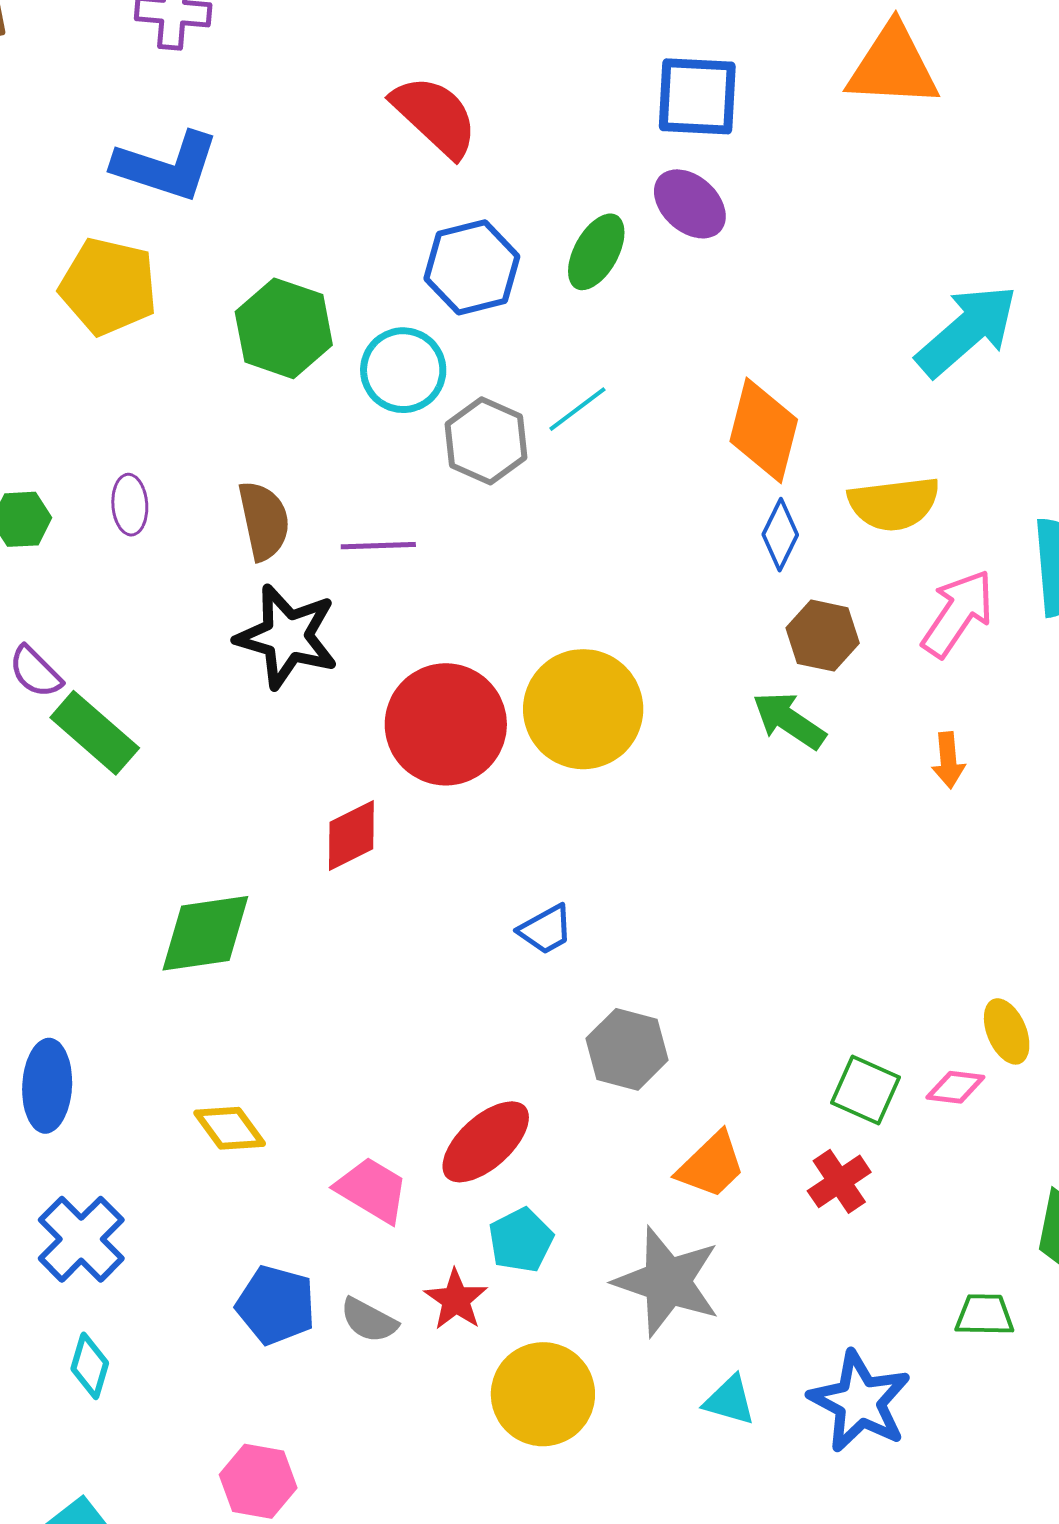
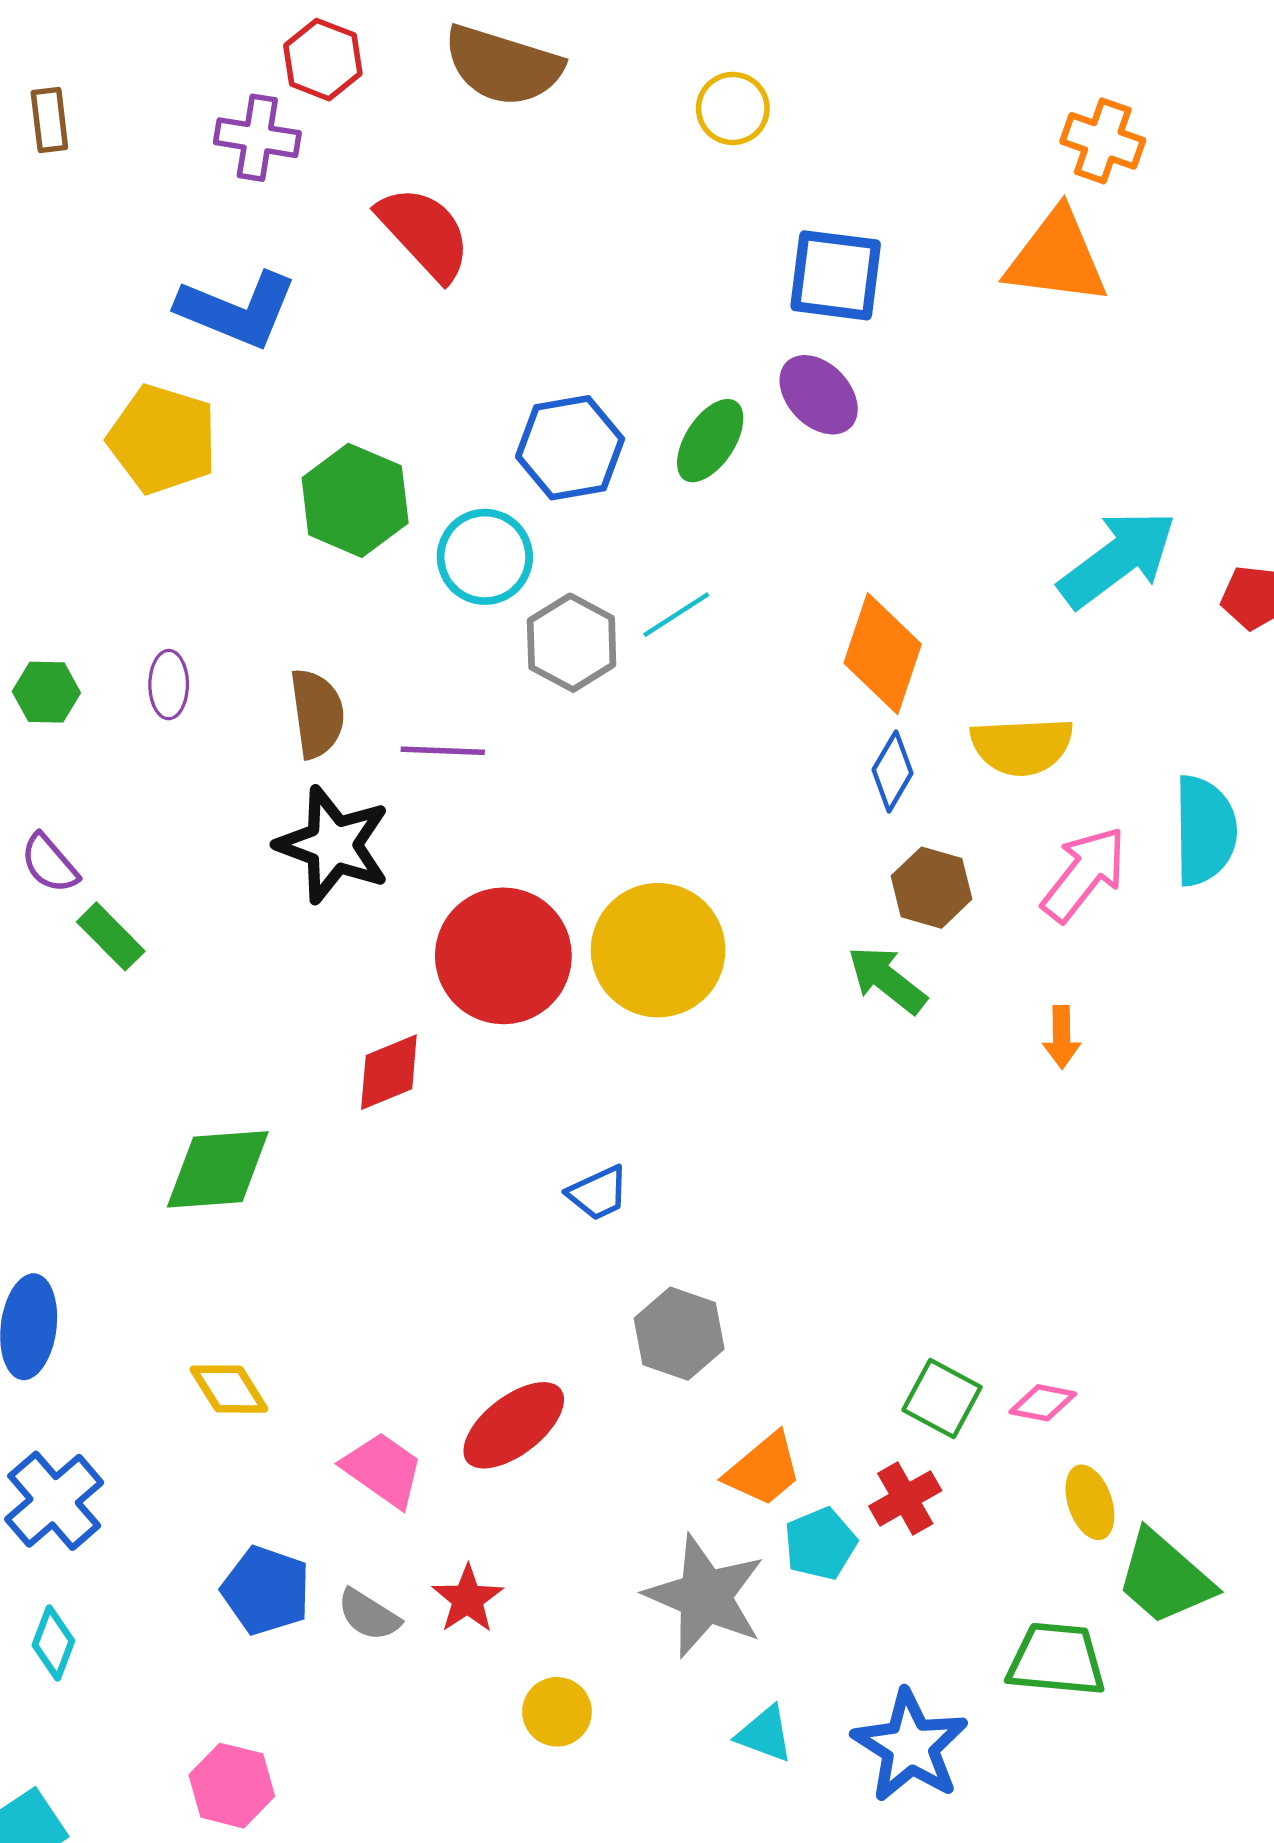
red semicircle: (435, 116) -> (424, 233), moved
green rectangle: (95, 733) -> (111, 936), size x0.7
yellow ellipse: (1007, 1031) -> (1090, 1502), moved
cyan pentagon: (521, 1240) -> (820, 1544), moved
green trapezoid: (984, 1315) -> (1056, 1660), size x1.5
yellow circle: (543, 1394) -> (557, 1712), size x0.6

